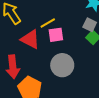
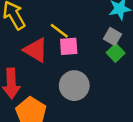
yellow line: (48, 23) -> (59, 31), turned 63

